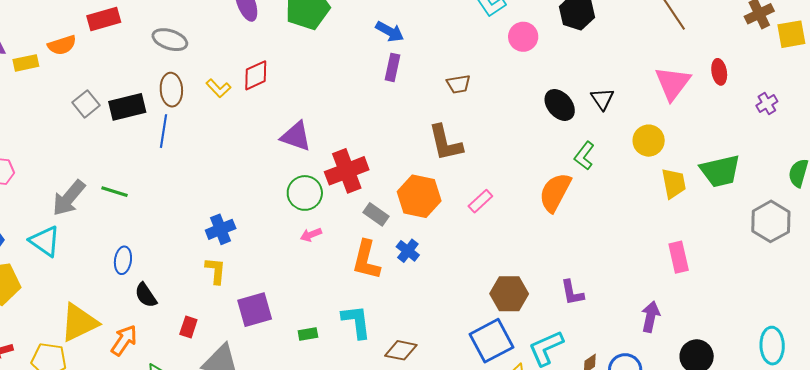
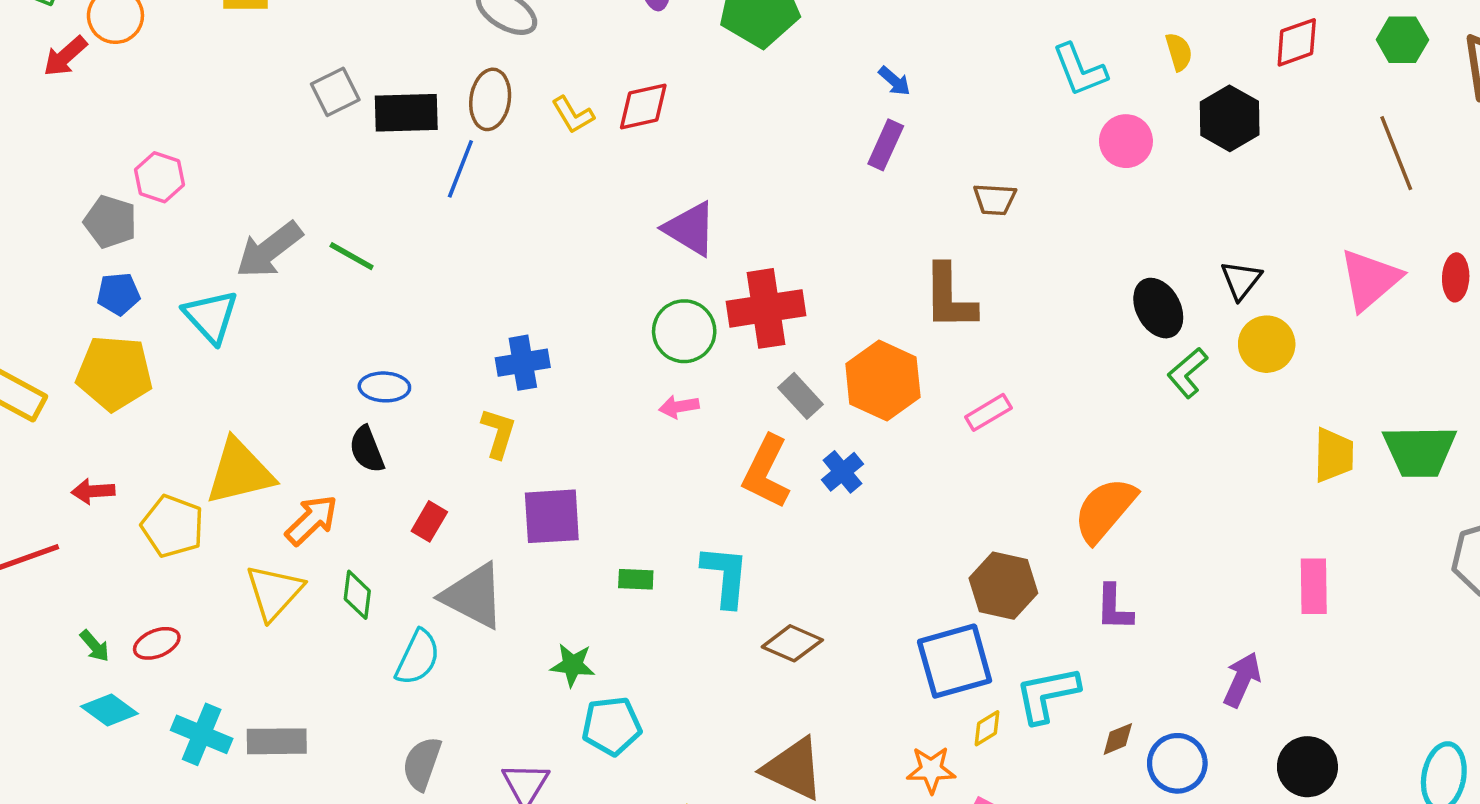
blue arrow: (390, 31) -> (894, 81), size x0.7
black ellipse: (560, 105) -> (1158, 308), moved
yellow circle: (649, 141) -> (1267, 344), moved
orange semicircle: (555, 192) -> (1105, 510), moved
blue ellipse: (123, 260) -> (384, 387), moved, turned 72

